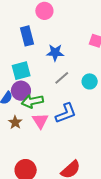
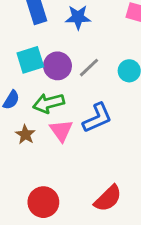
blue star: (55, 53) -> (78, 17), moved
purple circle: (21, 91) -> (57, 66), moved

